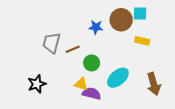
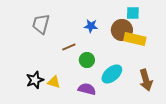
brown circle: (121, 20) -> (122, 30), moved
yellow rectangle: (142, 41) -> (135, 39), size x1.5
gray trapezoid: (52, 43) -> (41, 24), moved
yellow triangle: (81, 84) -> (54, 82), moved

